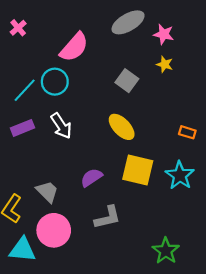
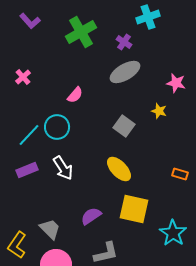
pink star: (164, 34) -> (176, 83), moved
pink semicircle: (74, 47) -> (75, 95), size x0.6
cyan star: (180, 175) -> (173, 233), moved

